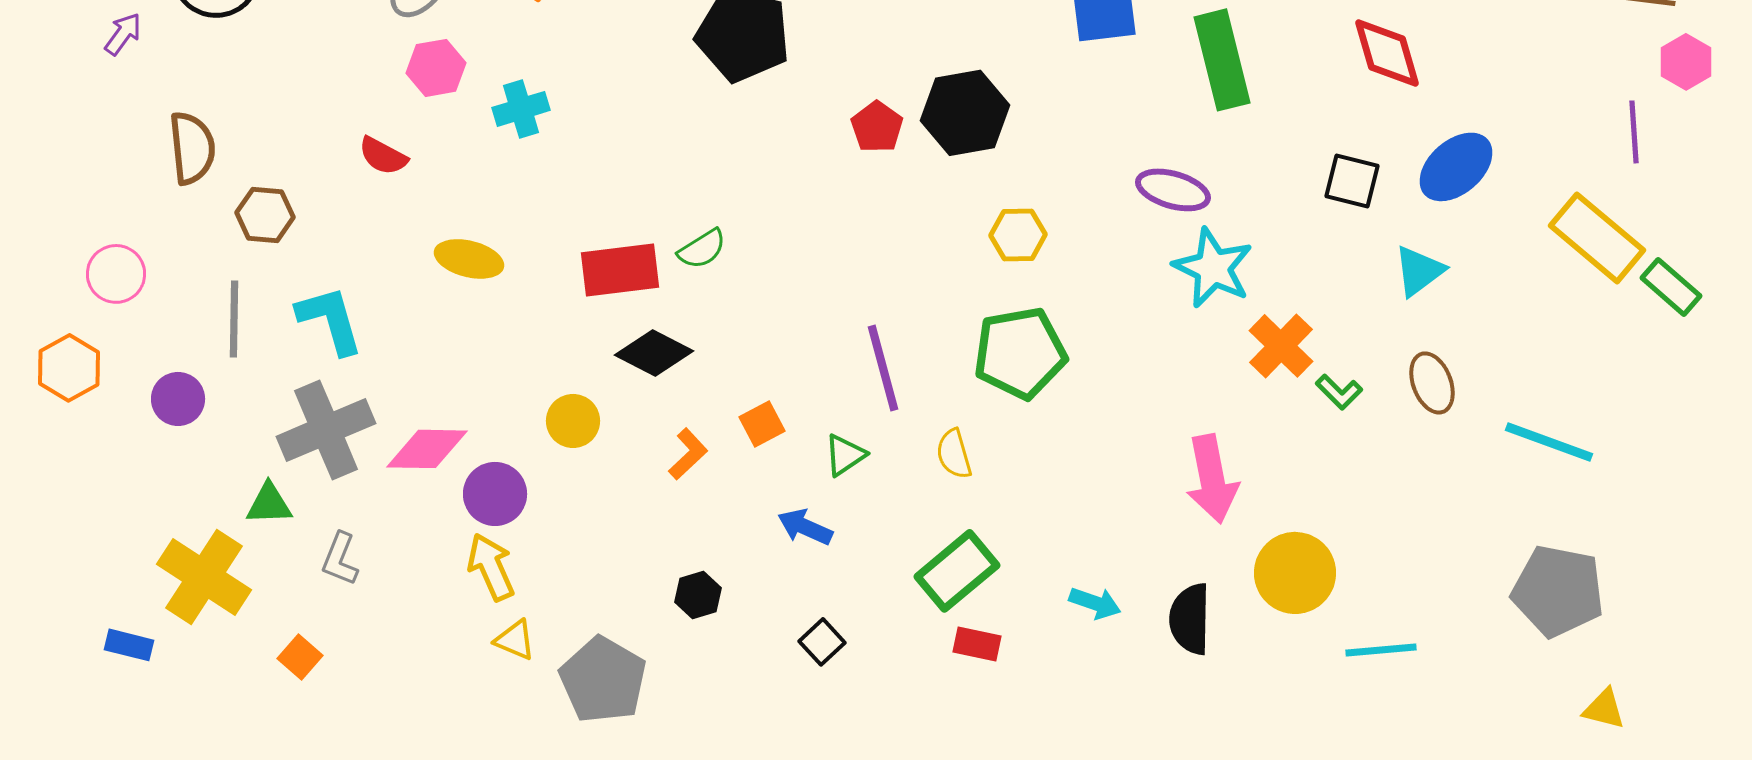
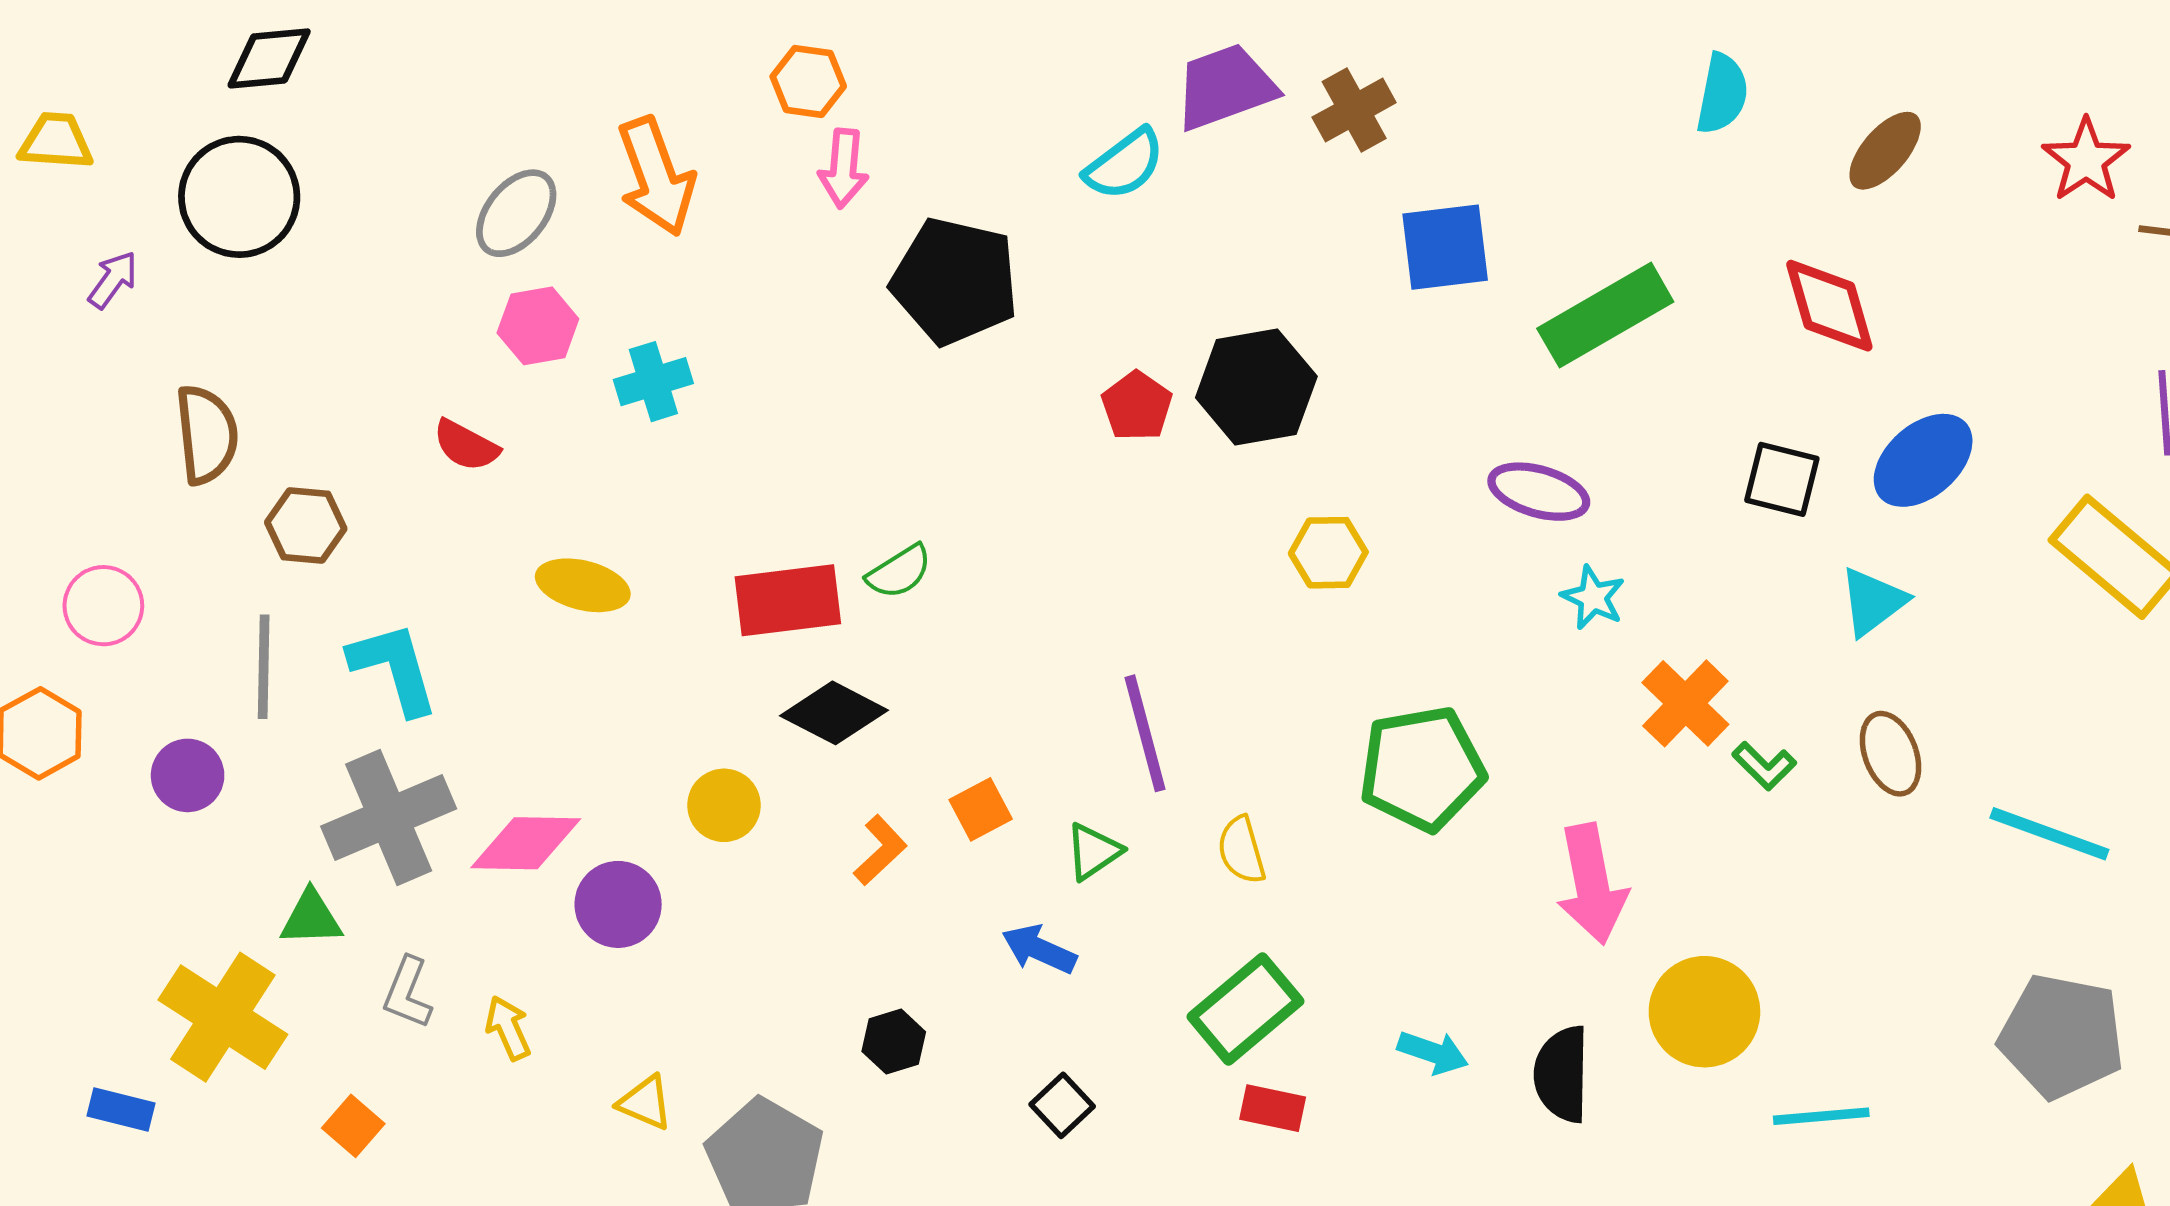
green rectangle: (1222, 60) -> (1605, 315), turned 74
cyan star: (1213, 268) -> (1593, 598), size x0.6
green pentagon: (1020, 353) -> (1422, 769), moved
yellow arrow: (491, 567) -> (508, 1028), moved, size x0.7

